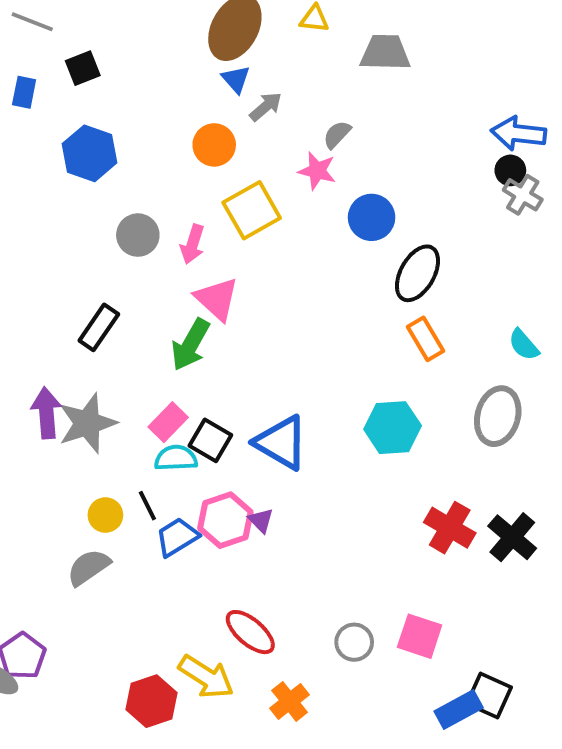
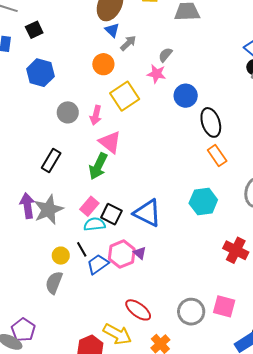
black ellipse: (417, 273) -> (211, 122), turned -44
gray semicircle: (89, 567) -> (54, 283), turned -30
gray circle: (354, 642) -> (191, 312), size x1.4

